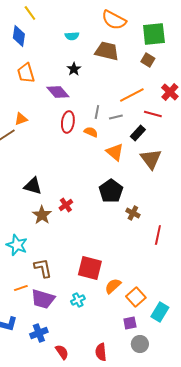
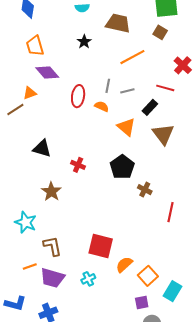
purple diamond: (58, 92) -> (47, 72), moved
orange line: (132, 95) -> (132, 57), moved
black triangle: (33, 186) -> (42, 148), moved
red cross: (66, 205) -> (78, 165), moved, turned -32

